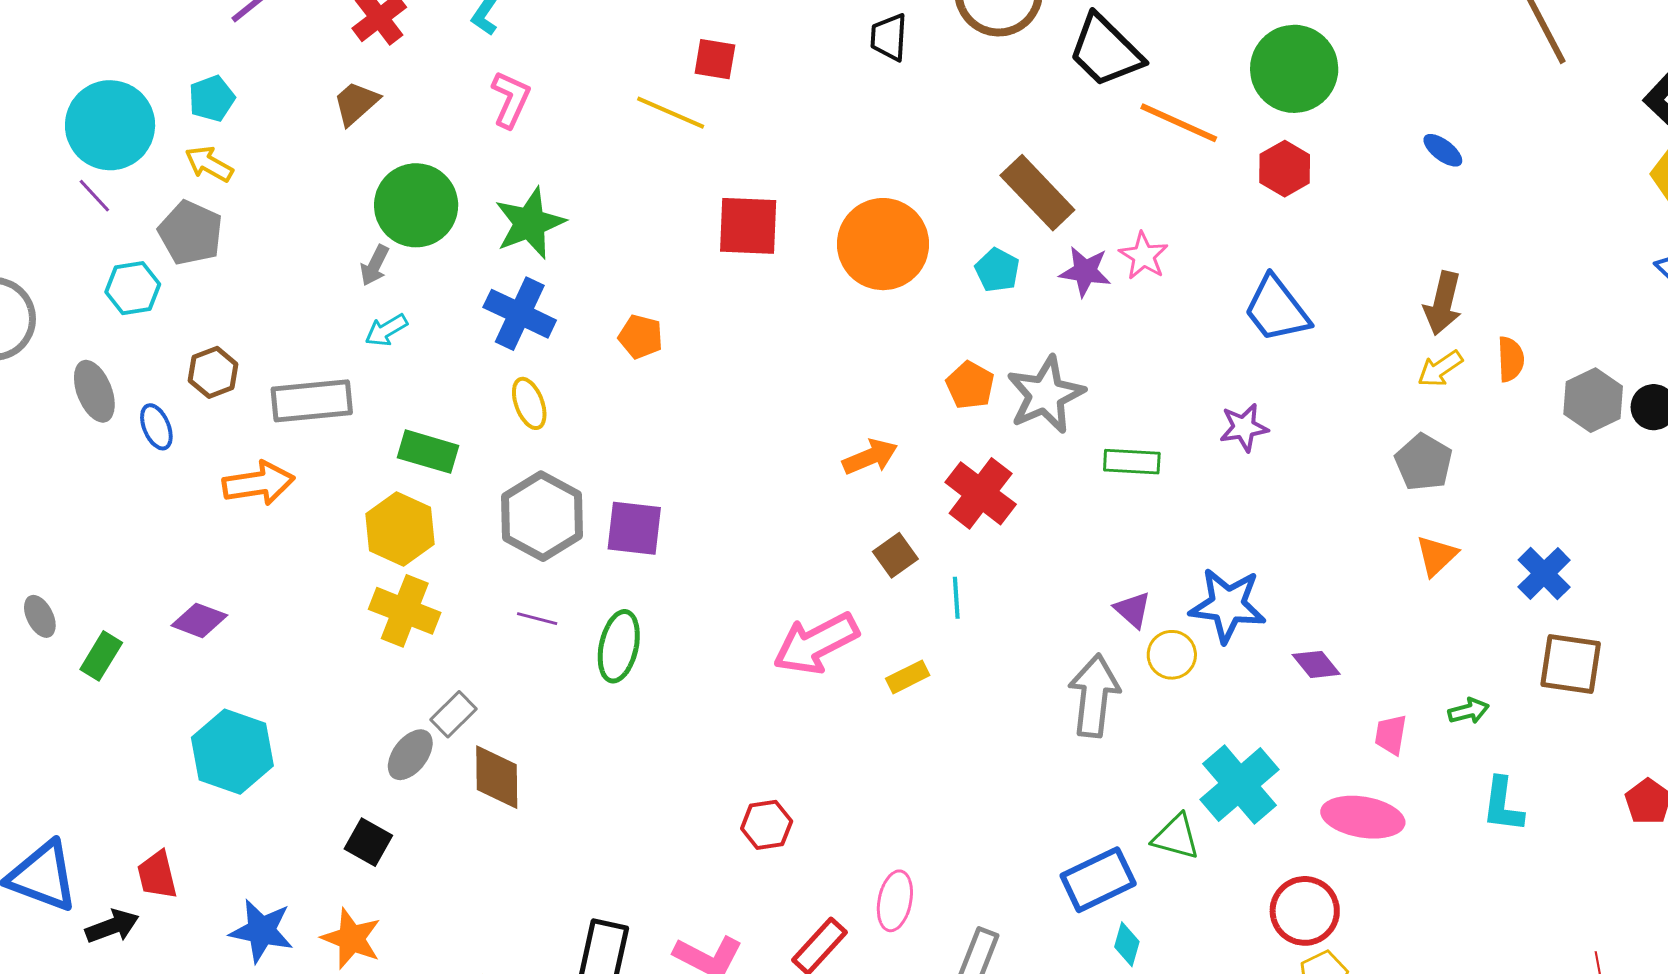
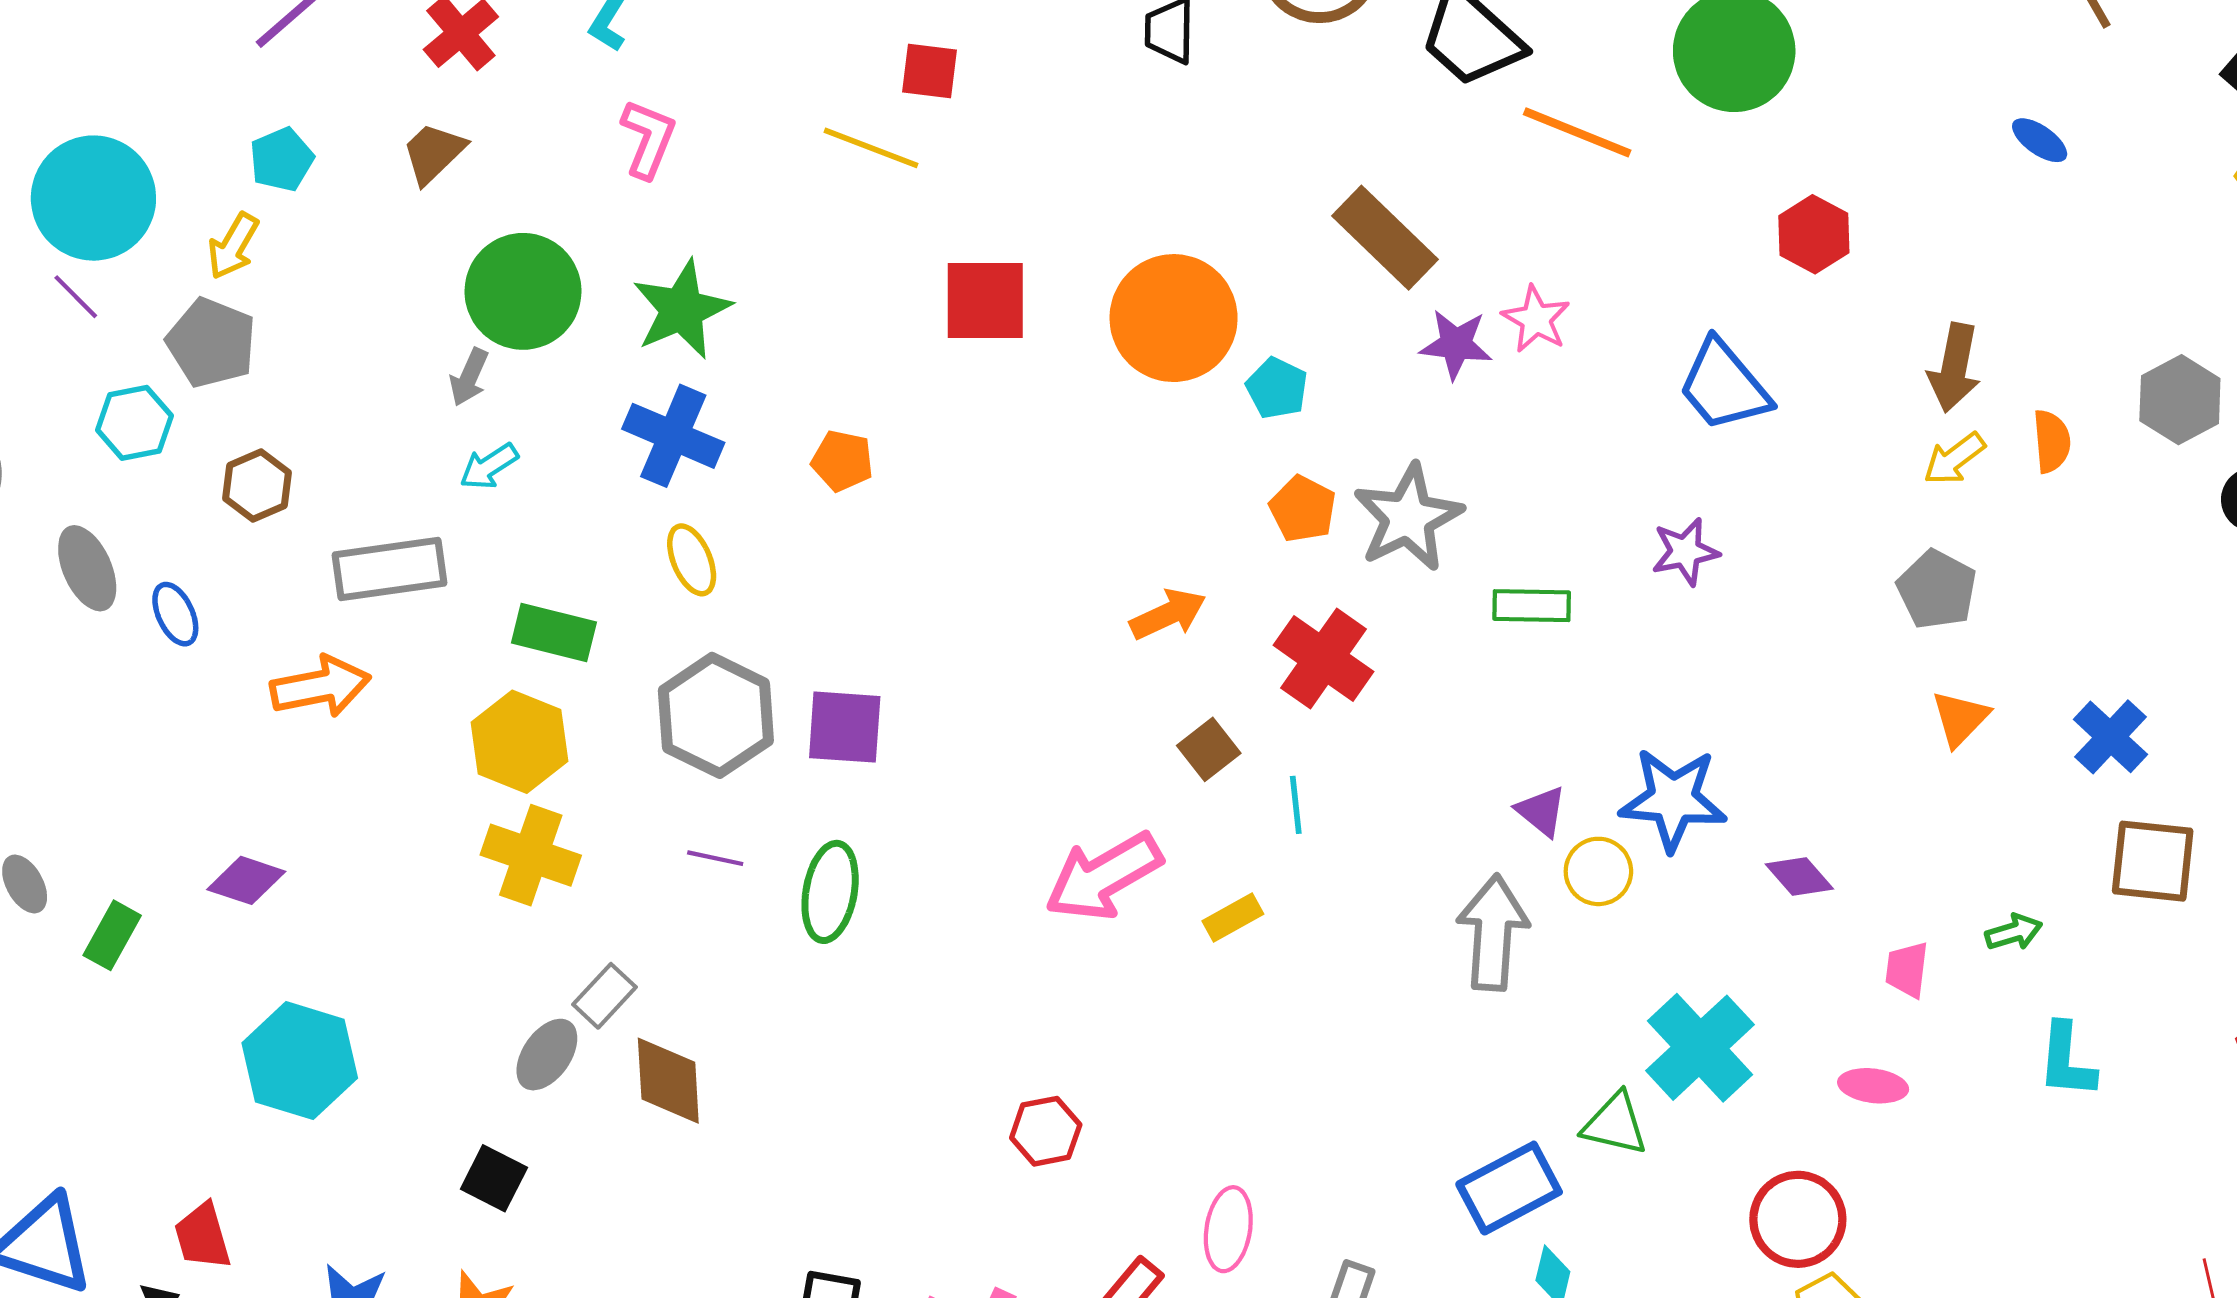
cyan pentagon: (212, 98) -> (282, 160), moved
blue ellipse: (1443, 150) -> (2040, 140), moved
yellow arrow: (209, 164) -> (233, 246), turned -87
red hexagon: (1285, 169) -> (1814, 234), moved
cyan pentagon: (997, 270) -> (1277, 388), moved
brown hexagon: (213, 372) -> (257, 486), moved
gray hexagon: (1593, 400) -> (2180, 400), moved
pink ellipse: (1363, 817) -> (1873, 1086), size x0.6

